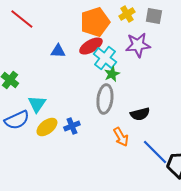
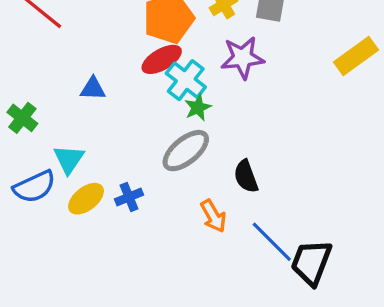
blue triangle: (58, 51) -> (93, 89), moved
gray ellipse: (105, 99) -> (186, 151), turned 44
black semicircle: (140, 114) -> (246, 176), turned 84

